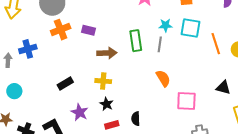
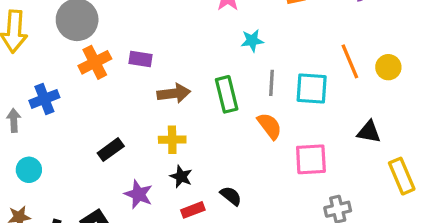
cyan star: (166, 25) -> (252, 41), moved
cyan square: (191, 28) -> (312, 89), moved
green rectangle: (136, 41) -> (227, 94), moved
gray line: (160, 44) -> (272, 83), moved
black semicircle: (136, 119) -> (231, 196), turned 136

